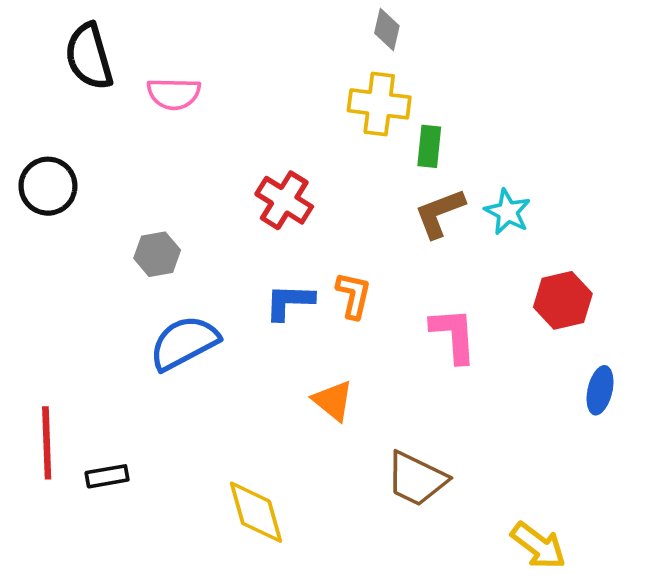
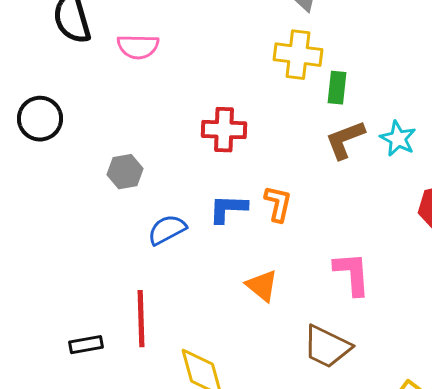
red cross: (284, 200) -> (224, 130), turned -30
pink L-shape: (454, 335) -> (352, 274), moved
blue semicircle: (184, 343) -> (167, 230), moved, size x0.7
red line: (47, 443) -> (141, 319), moved

